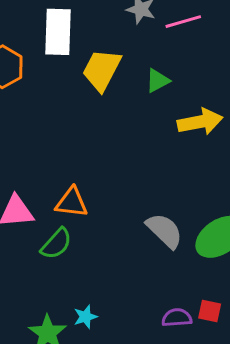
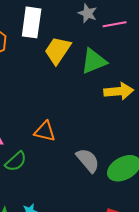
green triangle: (158, 81) -> (94, 61), size x1.6
orange triangle: (72, 202) -> (45, 131), moved

